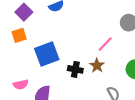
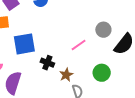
brown star: (97, 66) -> (66, 75), moved

